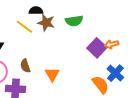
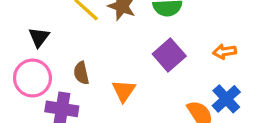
purple square: (97, 48) -> (169, 55), moved

